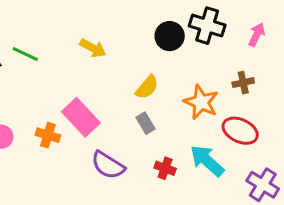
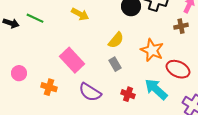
brown cross: (243, 83) -> (181, 26), moved
orange cross: (48, 135) -> (49, 87), moved

